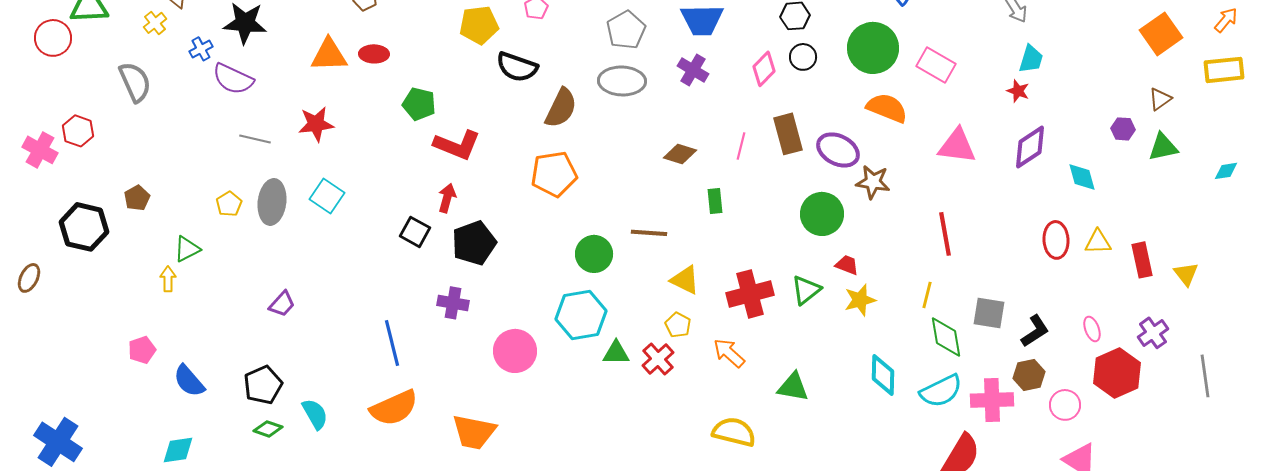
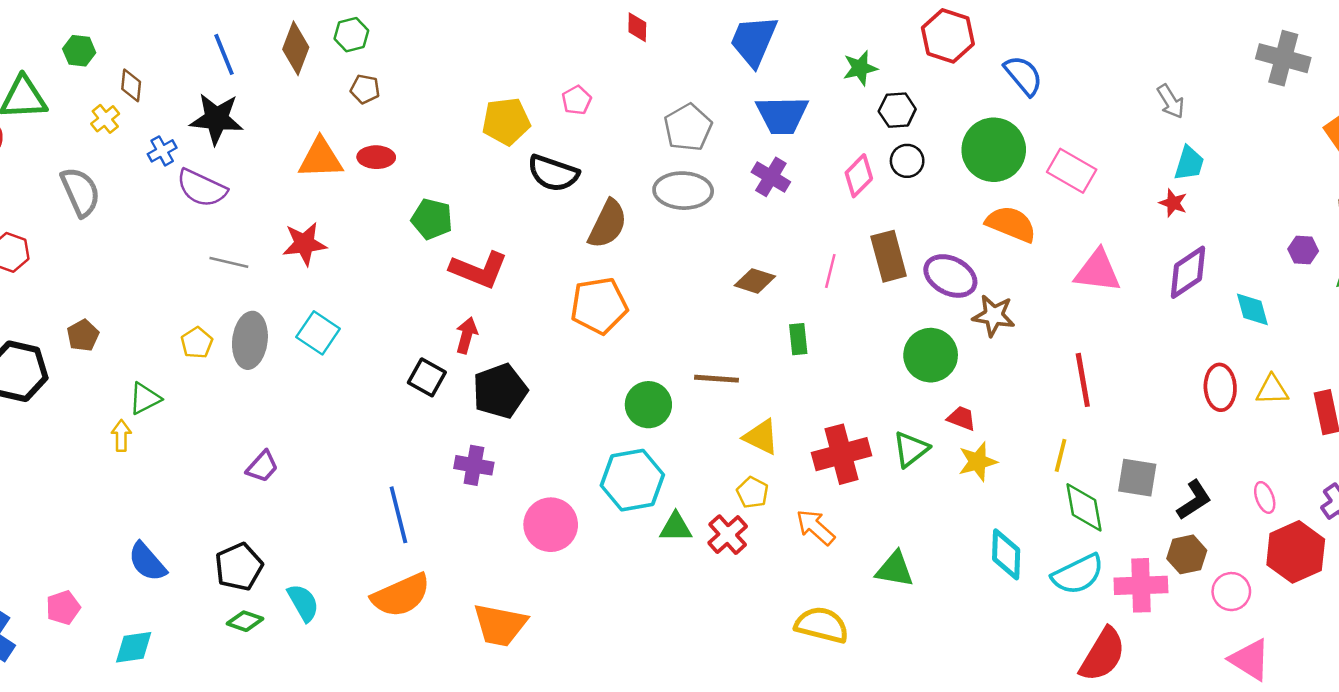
pink pentagon: (142, 350) -> (63, 608), moved

